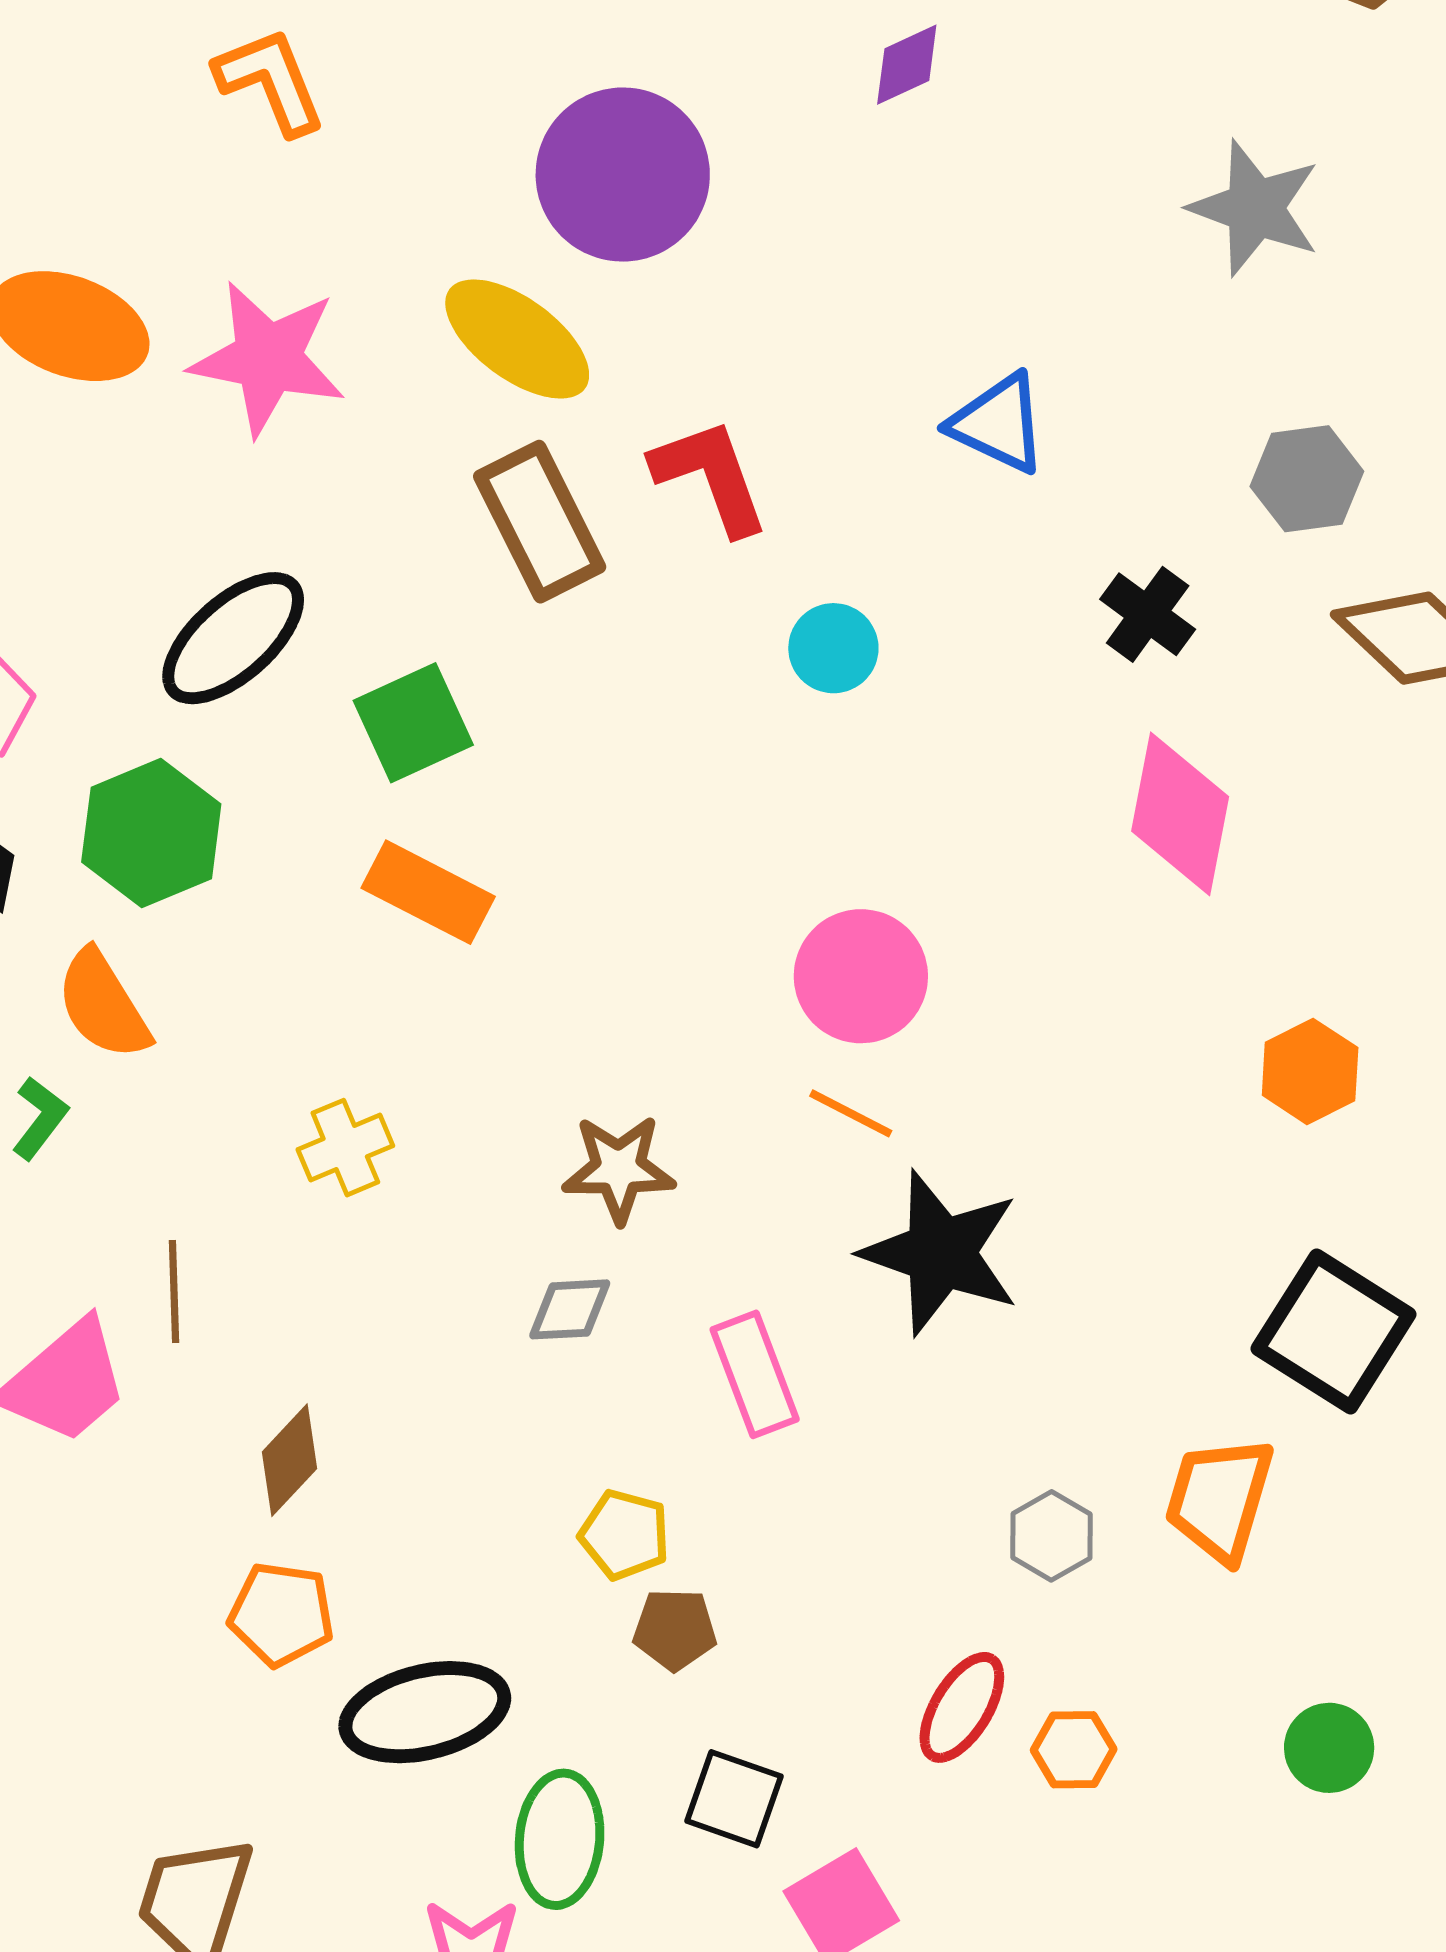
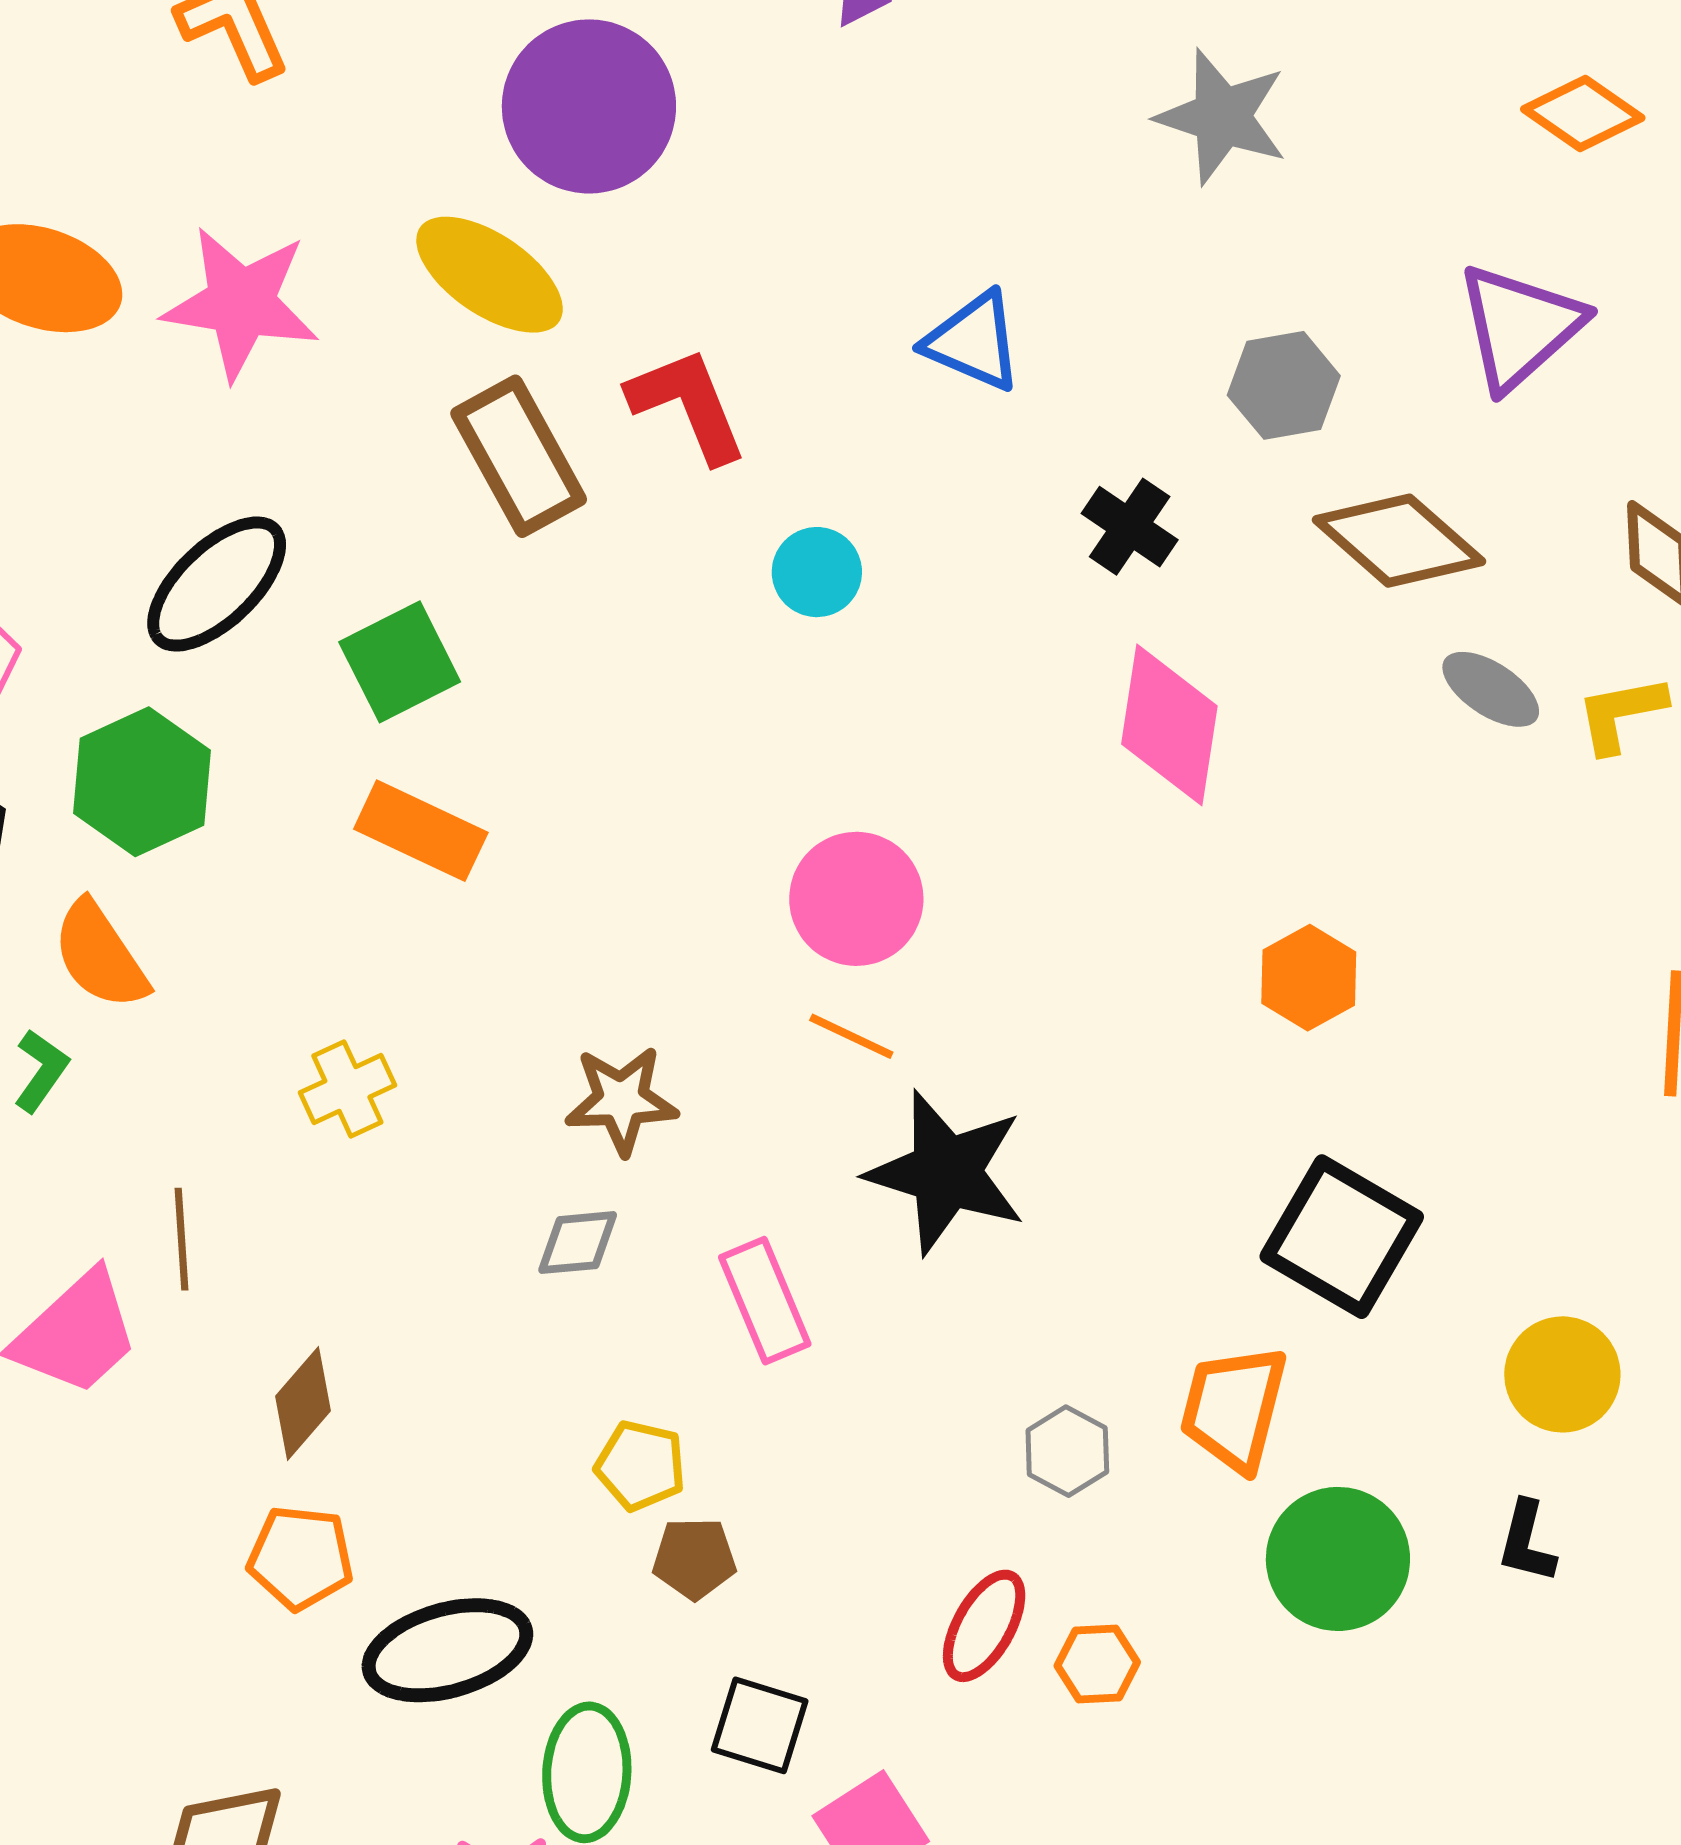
green circle: (1329, 1748) -> (1338, 1559), moved, size x1.6

